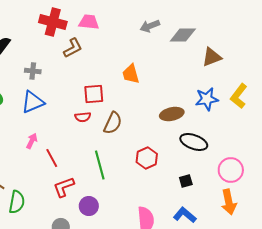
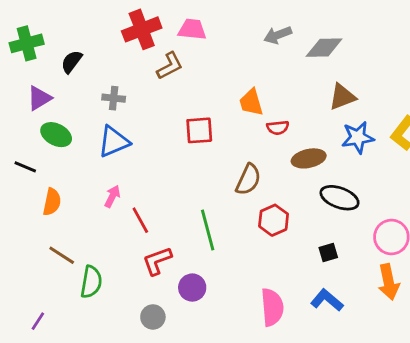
red cross: (53, 22) -> (142, 29), turned -36
brown triangle: (212, 57) -> (342, 97), moved
red semicircle: (83, 117) -> (278, 128), moved
brown semicircle: (113, 123) -> (248, 179), moved

